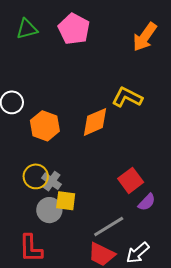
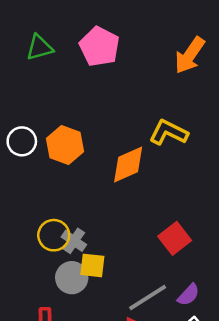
orange hexagon: (45, 126) -> (65, 145), moved
purple semicircle: (147, 202) -> (188, 295), moved

